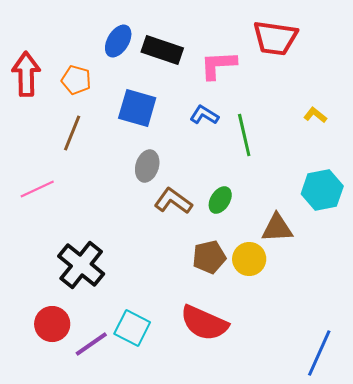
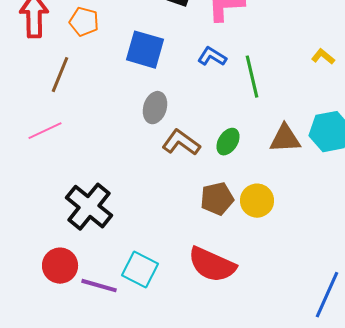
brown line: (72, 133) -> (60, 75), moved
brown triangle: (277, 228) -> (285, 139), moved
purple line: (91, 344) -> (99, 286), turned 51

